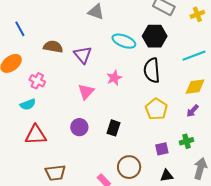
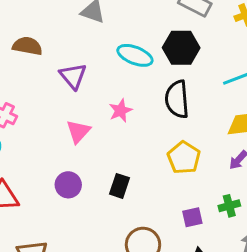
brown semicircle: (53, 47) -> (27, 46), moved

